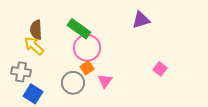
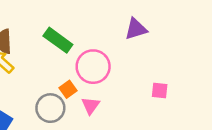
pink circle: (87, 48) -> (93, 67), moved
pink square: (160, 69) -> (160, 90), turned -32

